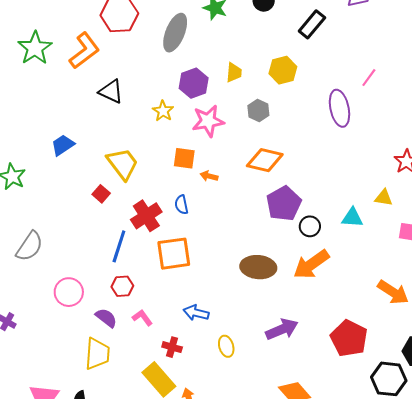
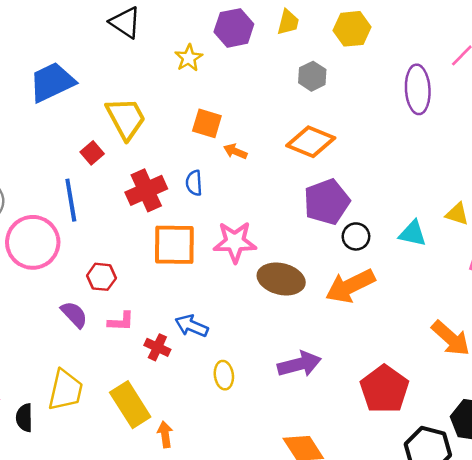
pink star: (208, 121) -> (235, 242), moved
blue trapezoid: (63, 145) -> (52, 82), size x1.5
blue line: (119, 246) -> (71, 200), moved, turned -36
pink circle: (69, 292) -> (33, 242), moved, size x1.4
pink L-shape: (142, 318) -> (121, 321), turned 120
red cross: (172, 347) -> (157, 347), moved
yellow trapezoid: (97, 354) -> (65, 390), moved

